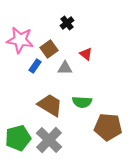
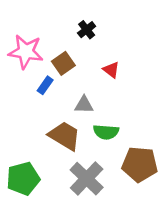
gray triangle: (65, 68) -> (84, 105), moved
gray cross: (49, 140) -> (87, 179), moved

